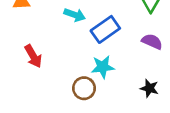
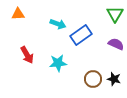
cyan star: (103, 67) -> (58, 63), moved
brown circle: (84, 88) -> (93, 79), moved

